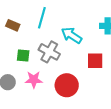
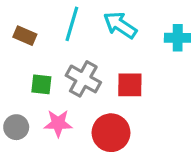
cyan arrow: (72, 35) -> (120, 25), moved
red square: (95, 61) -> (130, 85), moved

